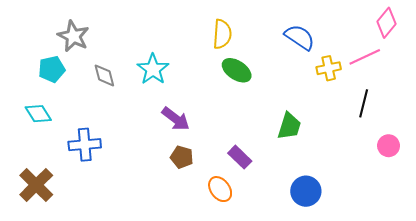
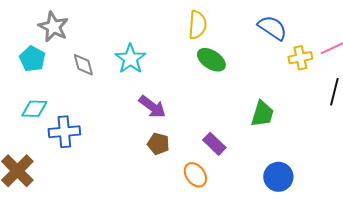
cyan pentagon: (52, 69) -> (32, 59), turned -30
cyan diamond: (38, 114) -> (34, 109), moved, turned -56

